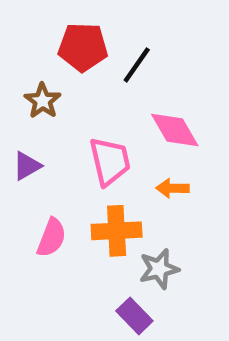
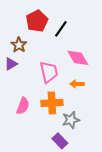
red pentagon: (83, 47) -> (37, 21), turned -30
purple triangle: (27, 166) -> (11, 64), moved

